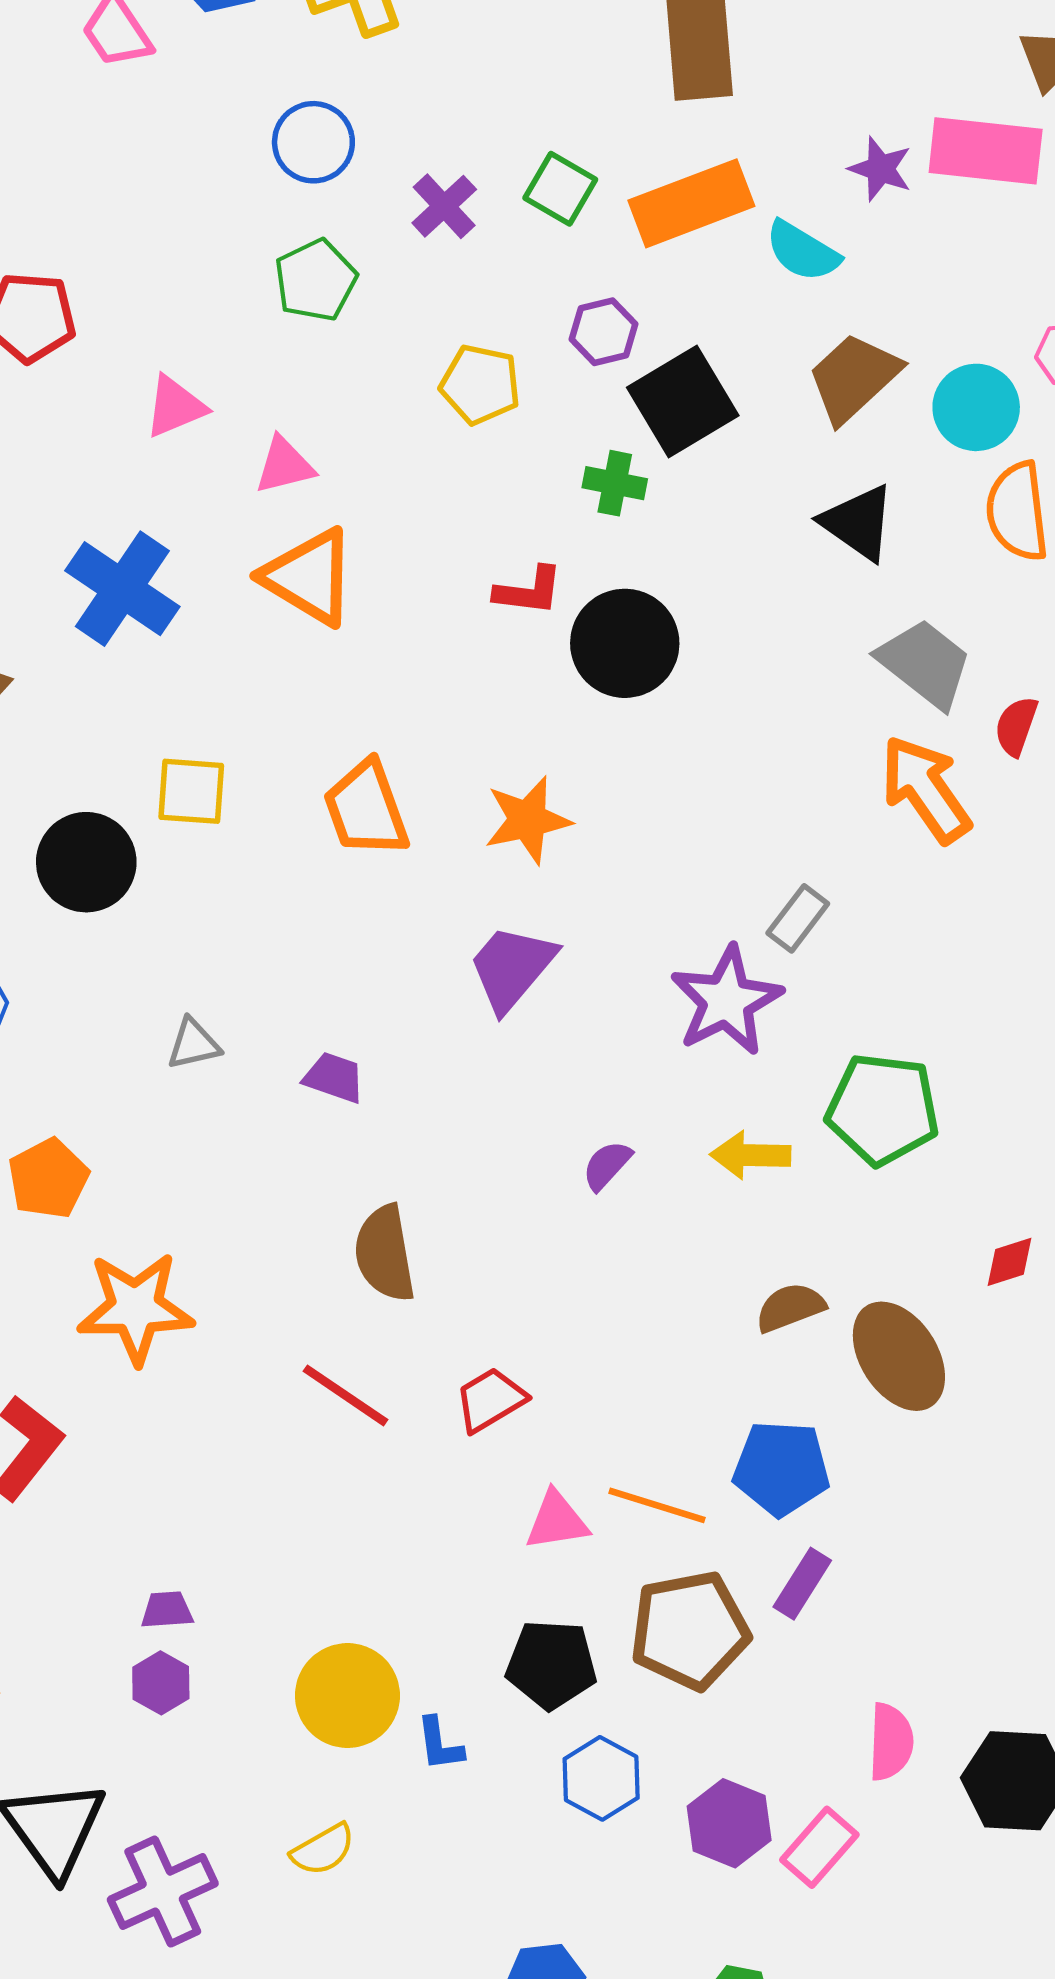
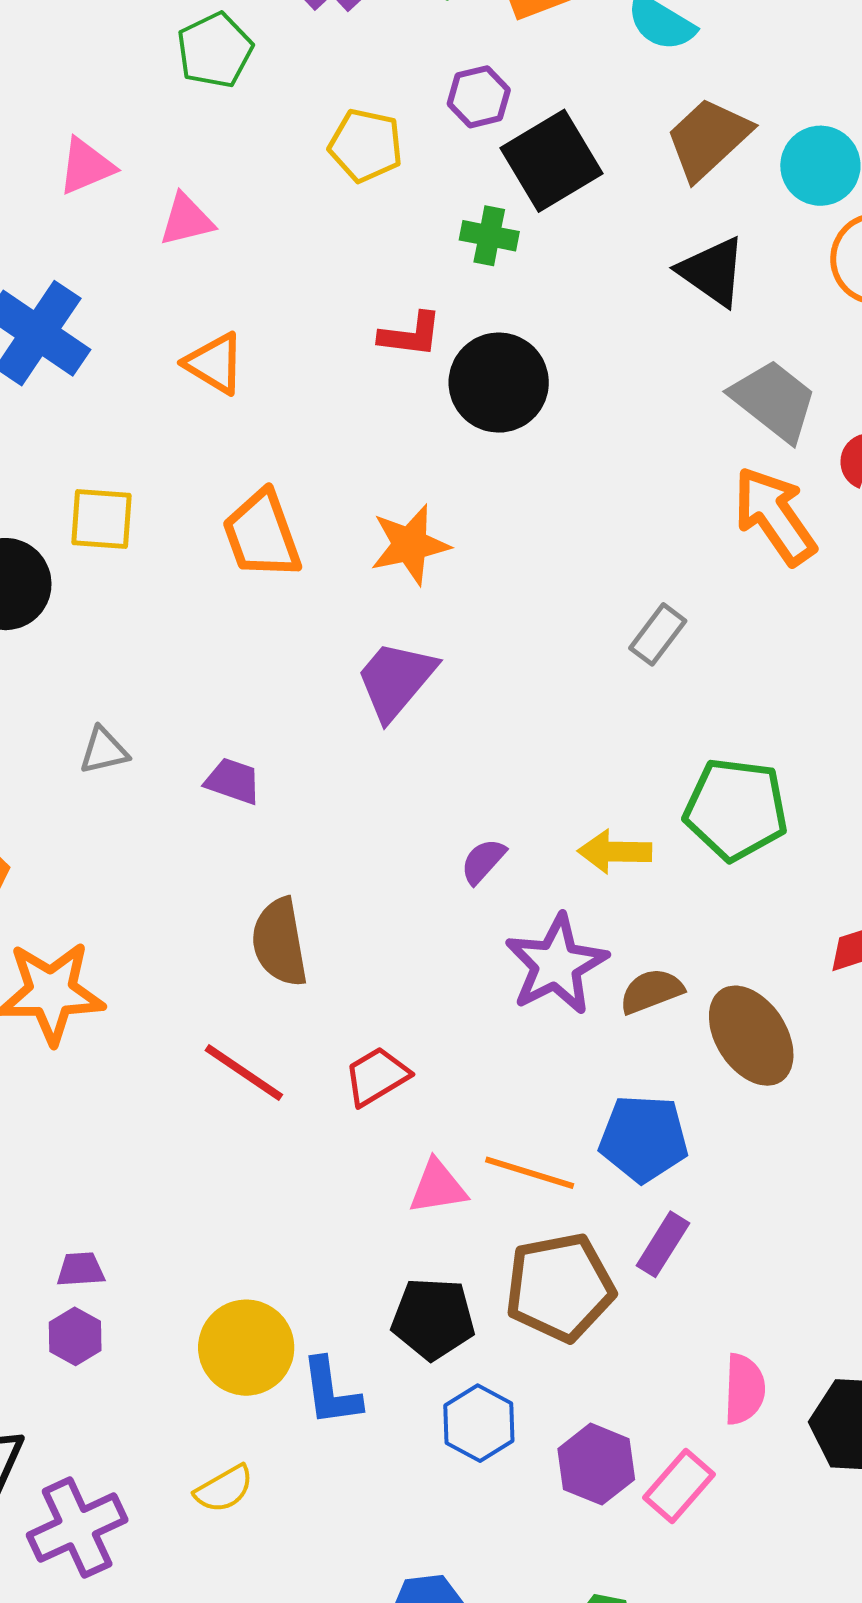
orange triangle: (309, 577) -> (215, 363), moved, size x0.7
purple star: (726, 1001) -> (556, 964), moved
blue L-shape: (440, 1744) -> (331, 1392), size x1.4

